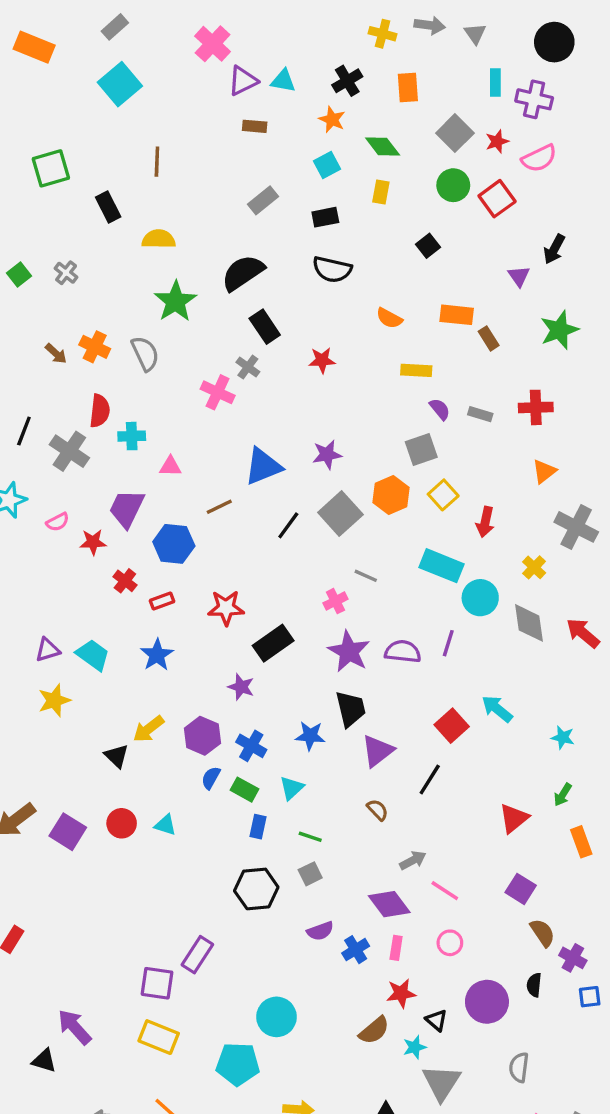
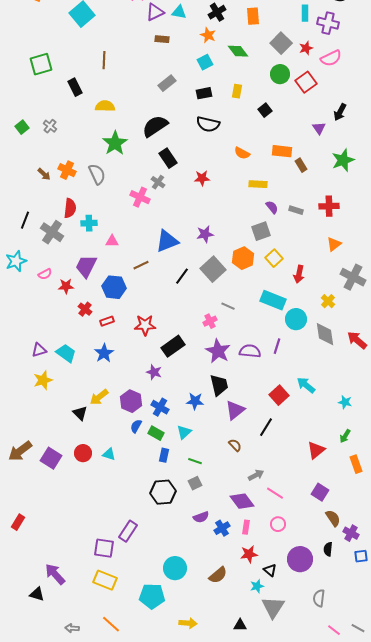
yellow rectangle: (381, 192) -> (237, 91), moved
brown semicircle: (374, 1030) -> (218, 575), moved

